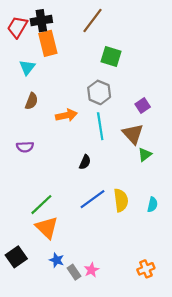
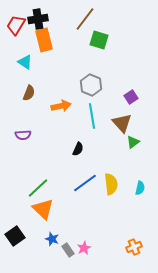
green square: (111, 56) -> (99, 40), moved
cyan triangle: (27, 67) -> (25, 62), turned -35

